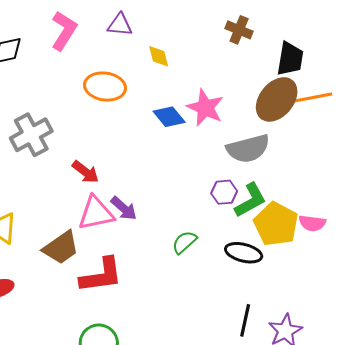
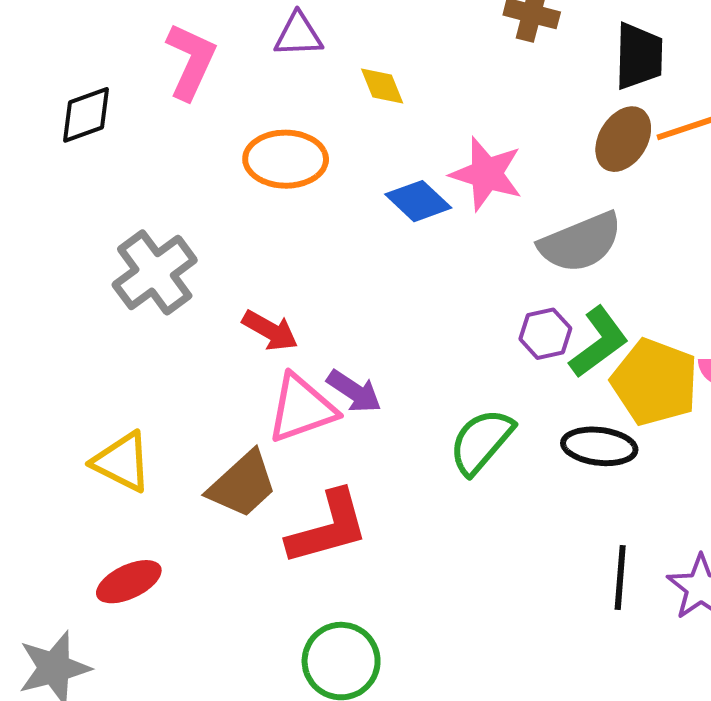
brown ellipse: (277, 99) -> (623, 139), size x0.7
green semicircle: (184, 242) -> (481, 441), size x1.4

